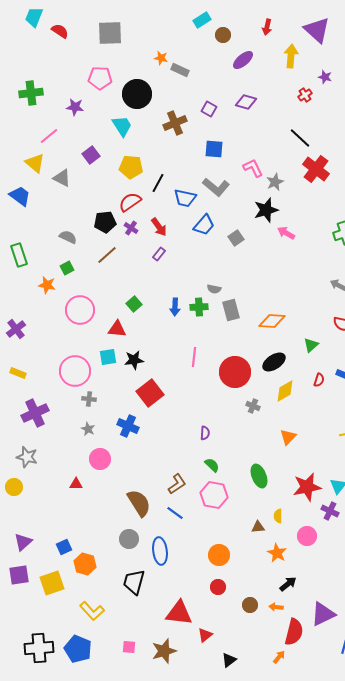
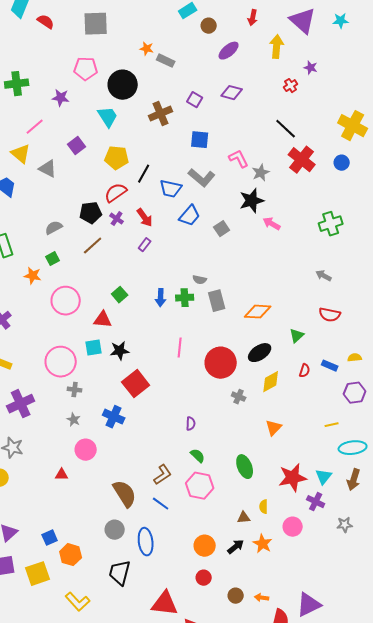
gray semicircle: (68, 237) -> (54, 228), turned -54
black arrow: (288, 584) -> (236, 547), moved

